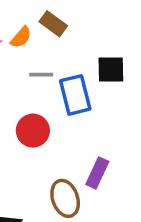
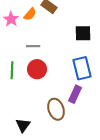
gray line: (41, 75) -> (33, 46), moved
blue rectangle: (75, 95) -> (82, 68), moved

